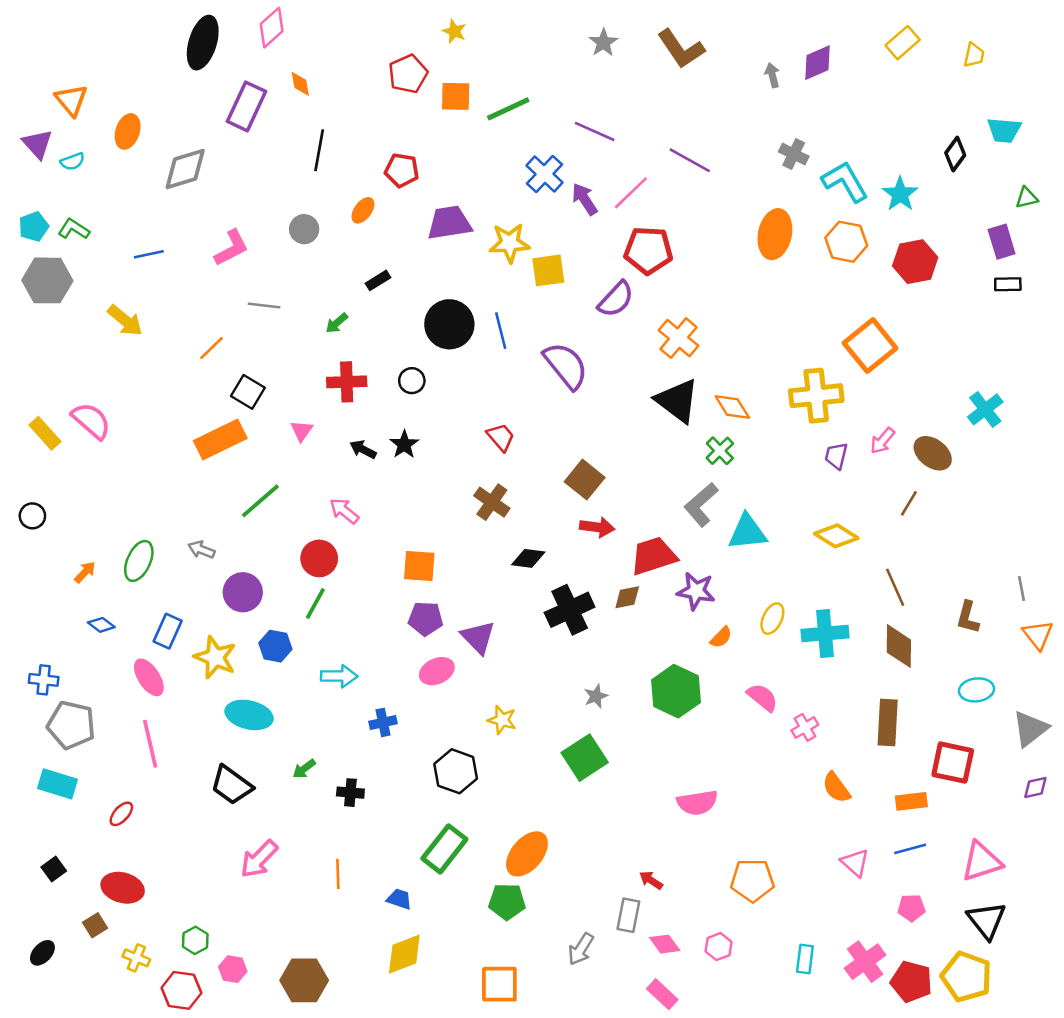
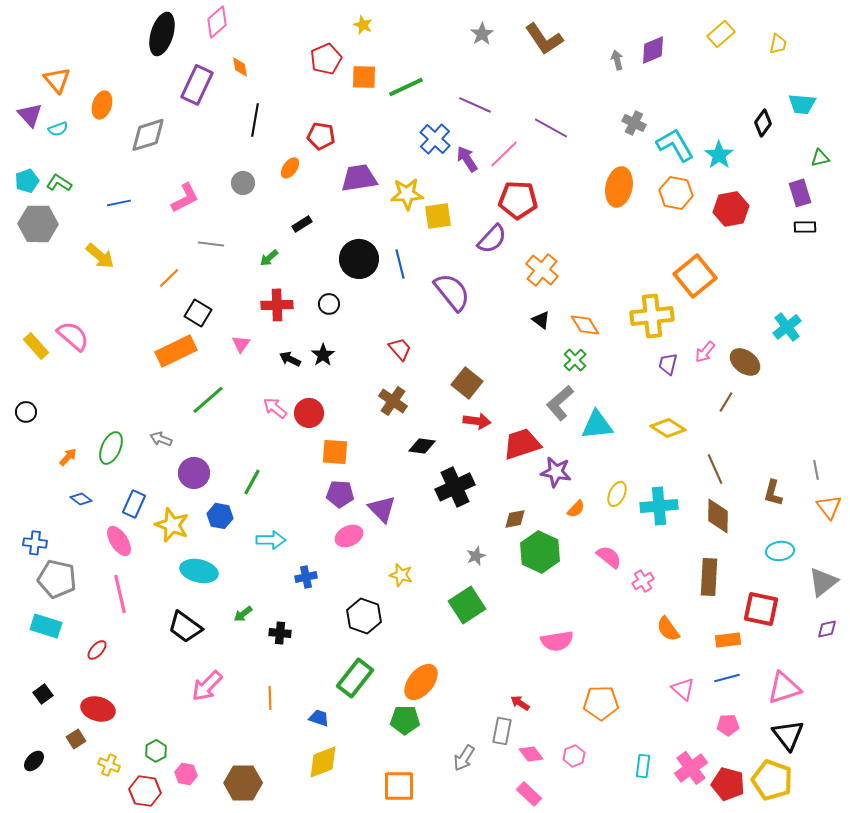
black triangle: (677, 401) -> (541, 320), size x0.5
red circle: (319, 558) -> (309, 413), moved
brown diamond: (627, 597) -> (515, 519), moved

